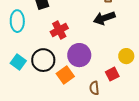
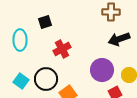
black arrow: (104, 18) -> (119, 39), moved
purple circle: (79, 55) -> (102, 70), moved

